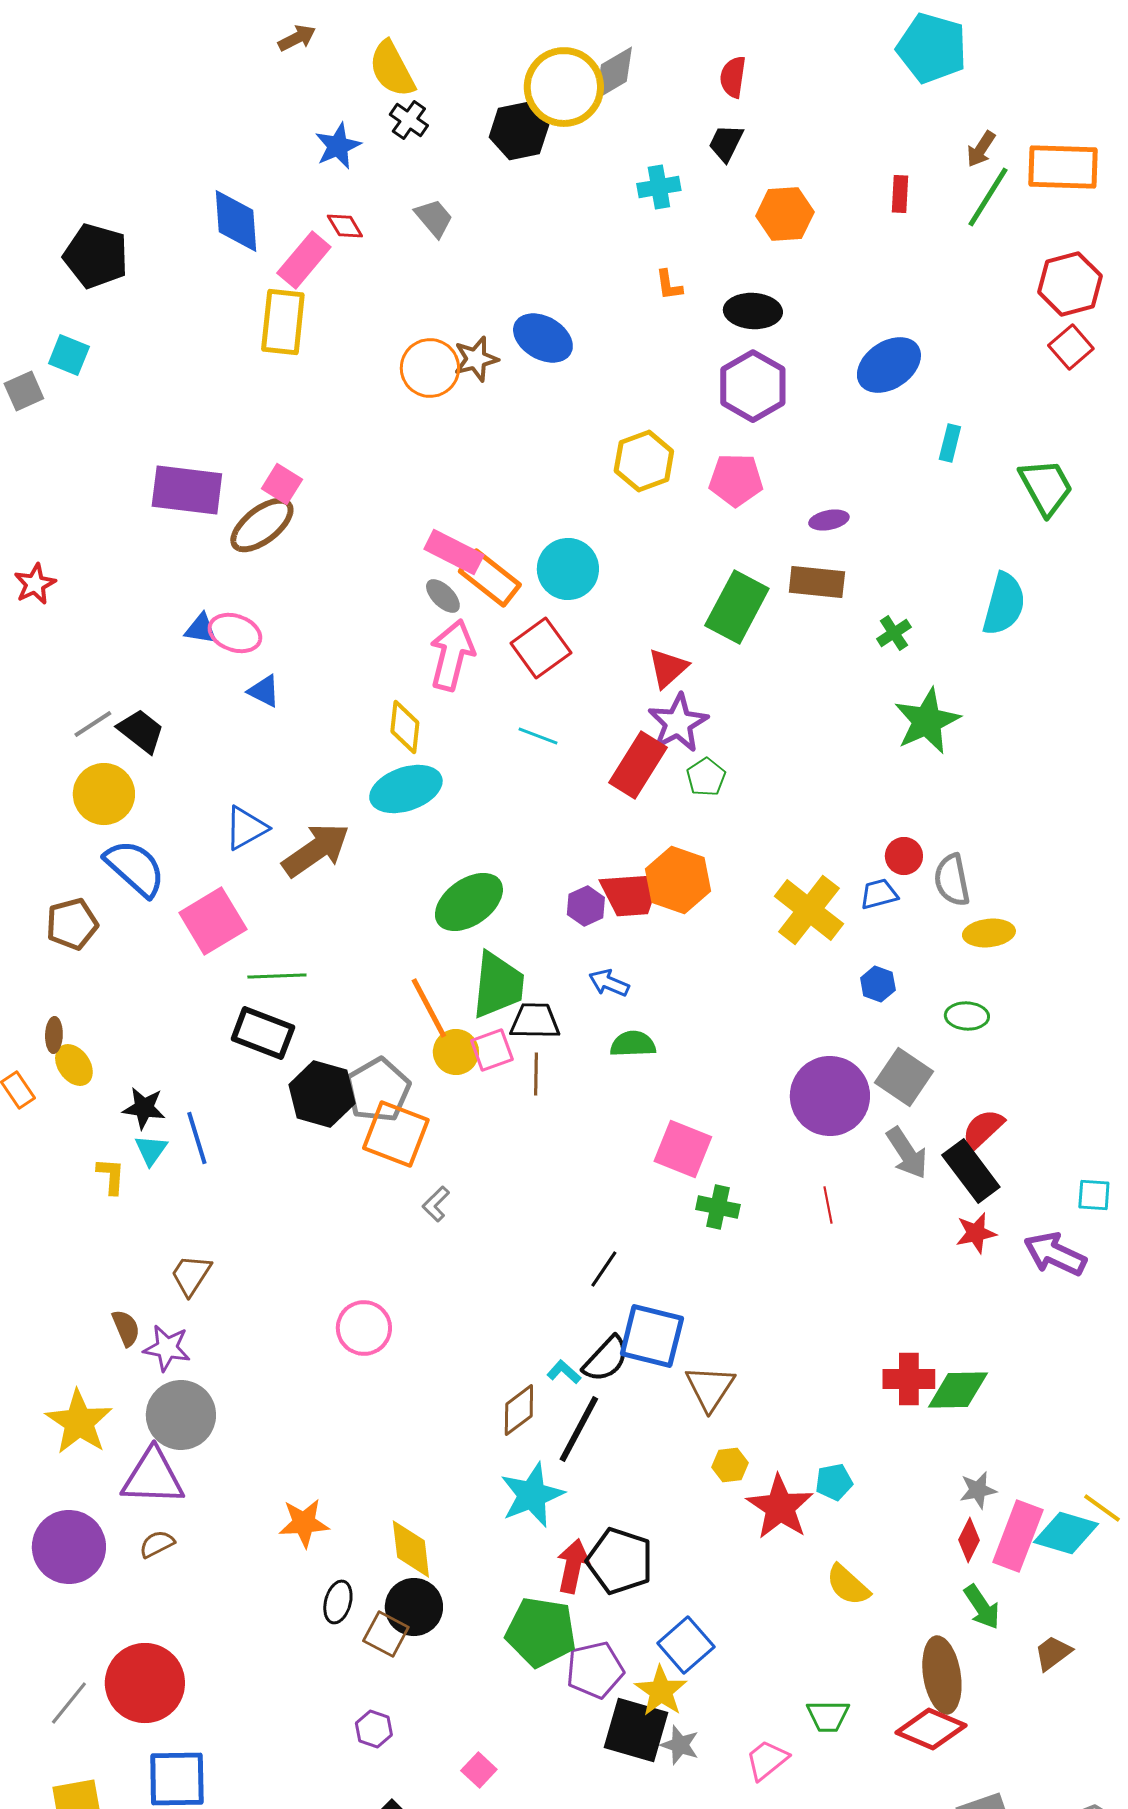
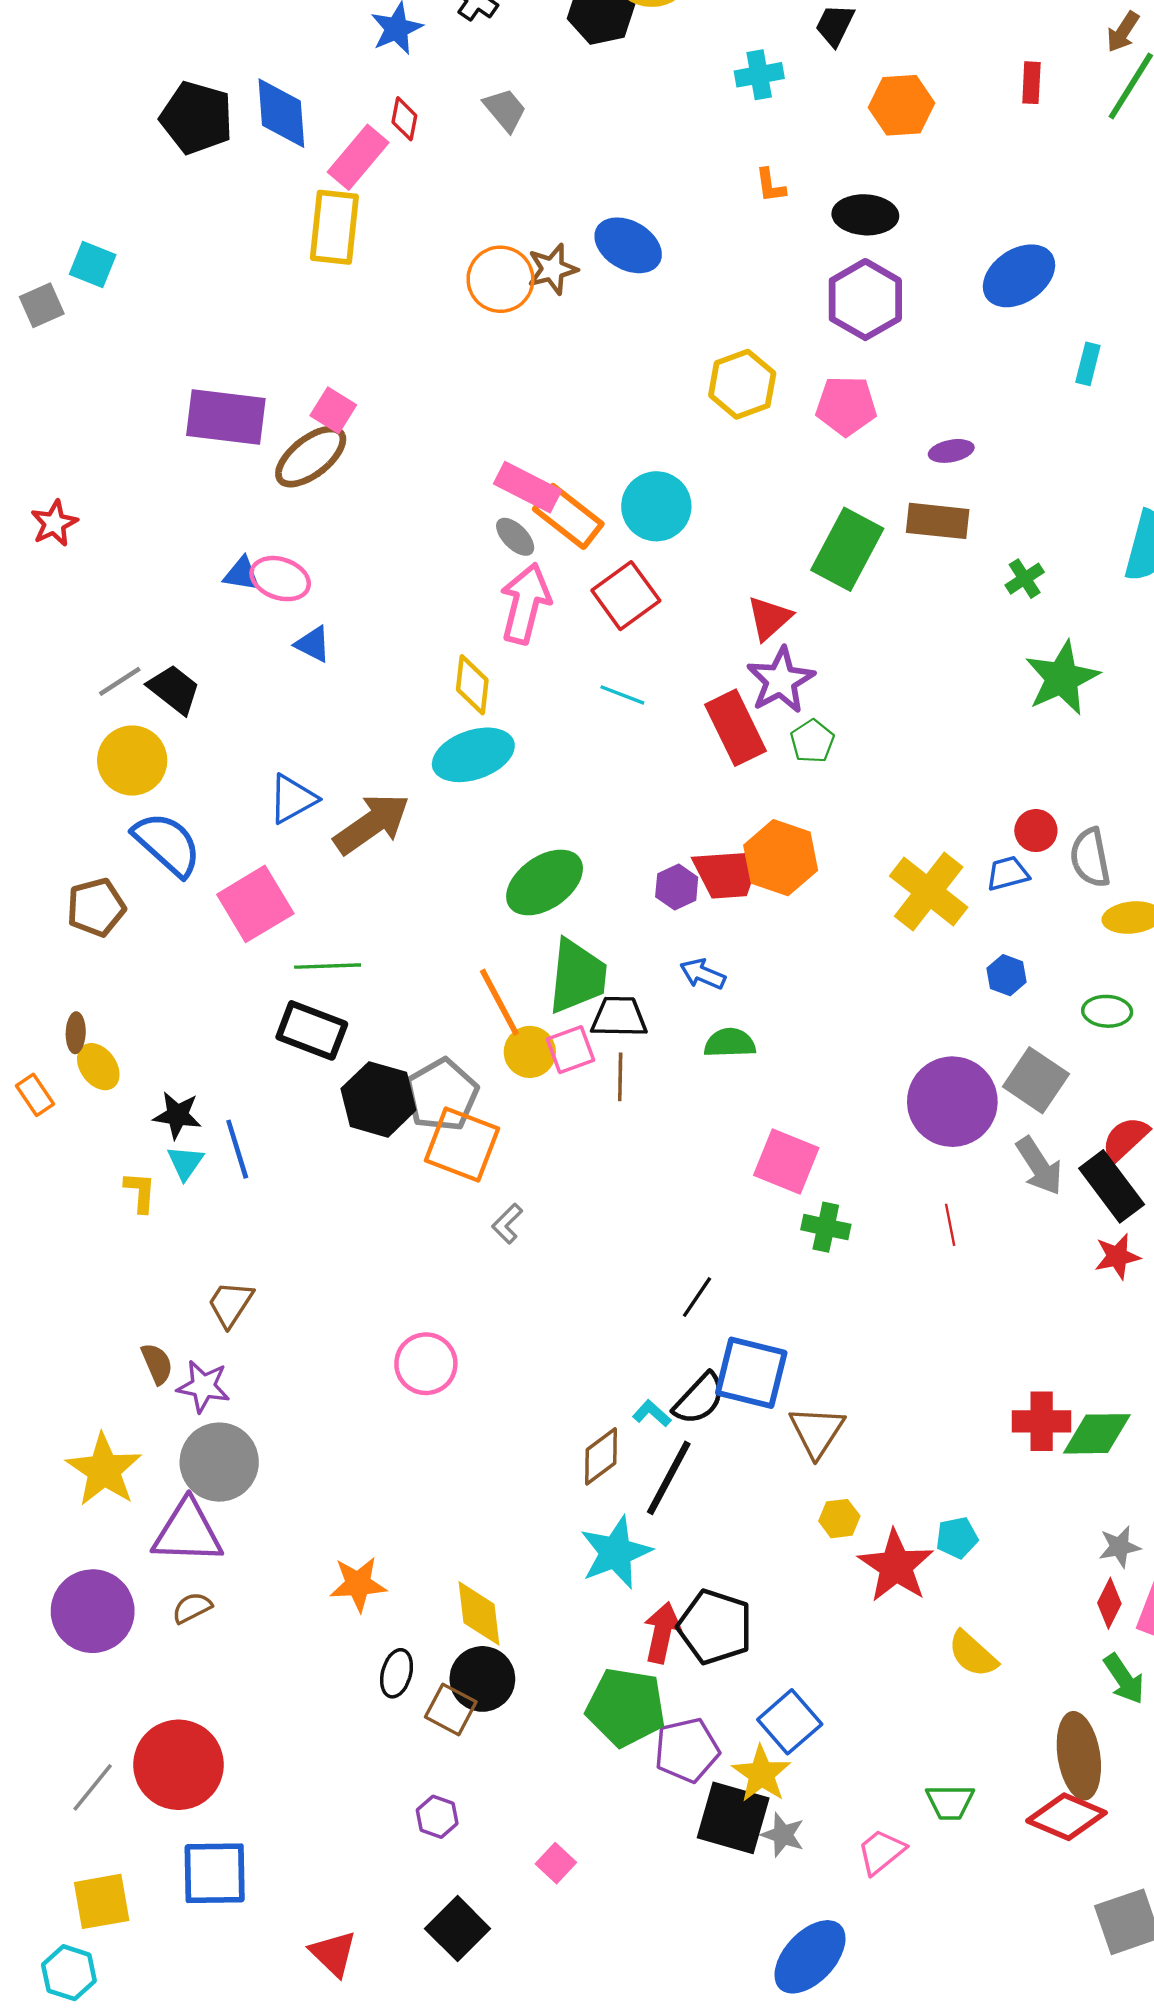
red diamond: (345, 226) -> (404, 119), turned 42
black pentagon: (96, 256) -> (197, 118), moved
red rectangle: (638, 765) -> (735, 728), turned -58

